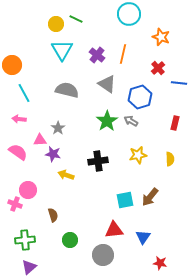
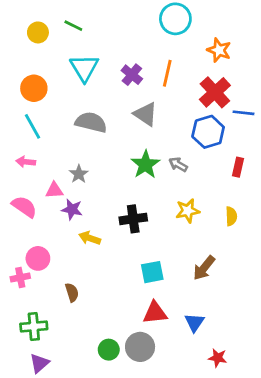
green line: (76, 19) -> (73, 26), moved
yellow circle: (56, 24) -> (38, 32), moved
orange circle: (12, 65) -> (34, 88), moved
red cross: (158, 68) -> (215, 92), size x1.6
blue hexagon: (140, 97) -> (208, 132), moved
cyan square: (125, 200) -> (152, 272), moved
pink cross: (15, 204) -> (20, 277), turned -32
green circle: (70, 240) -> (109, 350), moved

